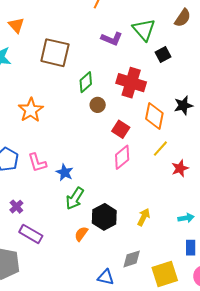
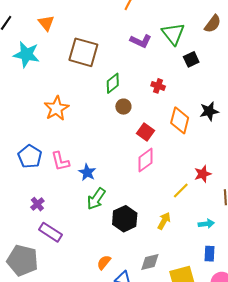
red cross: (131, 83) -> (158, 86), size x0.5
yellow line: (160, 149) -> (181, 191), moved
orange semicircle: (81, 234) -> (104, 262), moved

